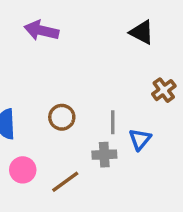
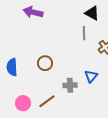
gray line: (113, 122) -> (84, 33), moved
pink circle: (23, 170) -> (23, 103), moved

